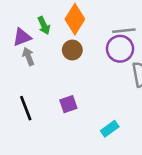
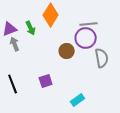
green arrow: (44, 25) -> (31, 28), moved
brown circle: (72, 50) -> (67, 51), moved

